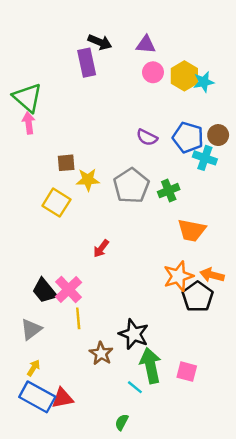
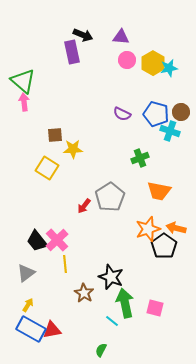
gray pentagon: (131, 186) -> (110, 197), moved

